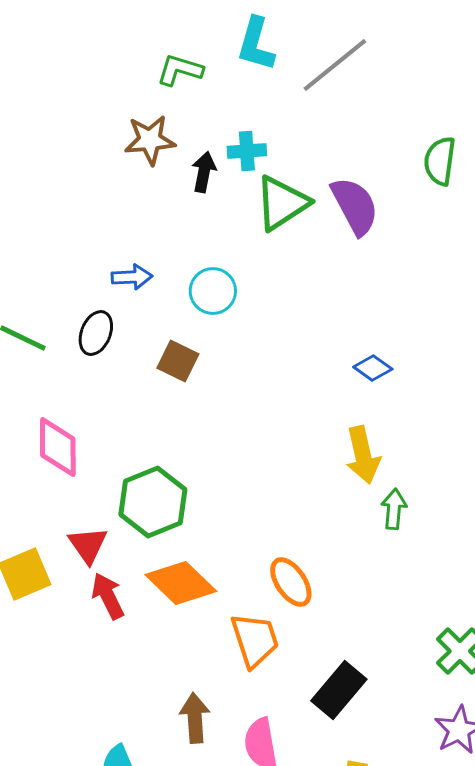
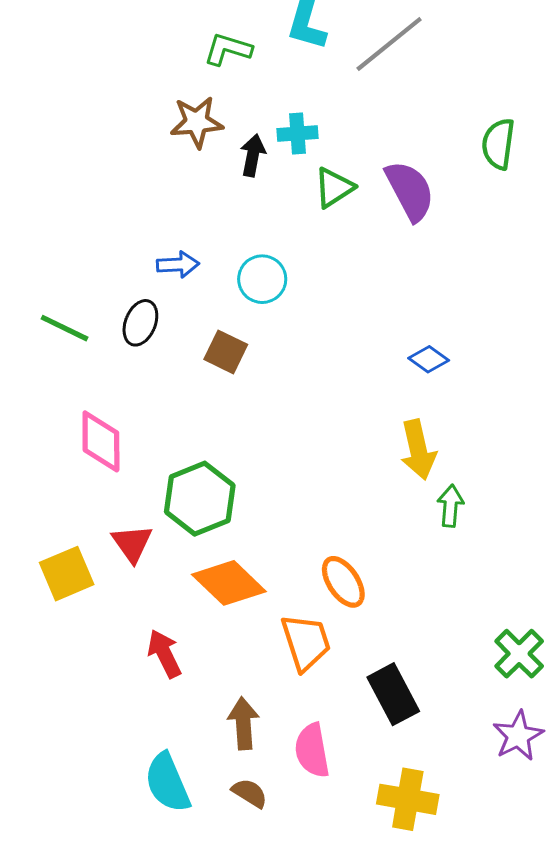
green triangle: (282, 203) -> (334, 188), size x0.7
red arrow: (108, 596) -> (164, 654), moved
black rectangle: (339, 690) -> (393, 694), turned -68

